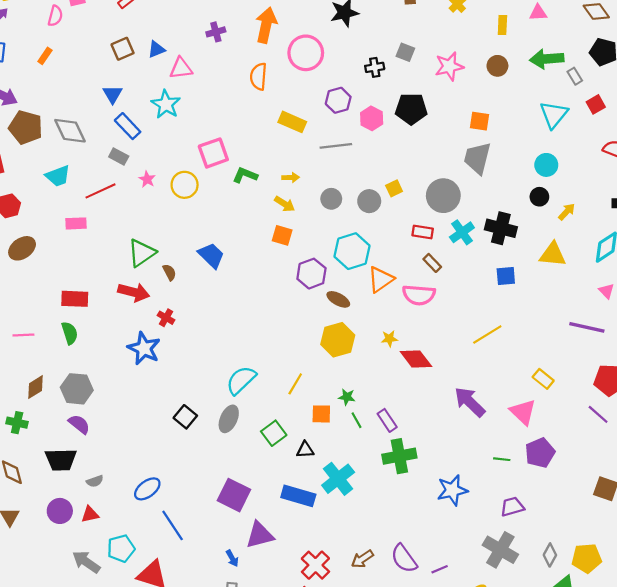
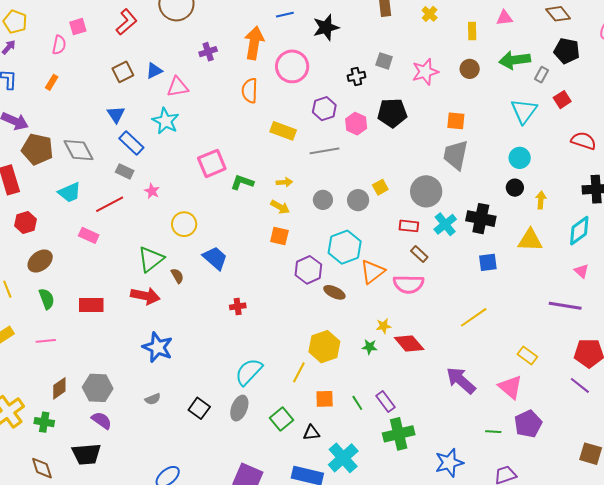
gray rectangle: (575, 76) -> (541, 75), turned 63
yellow circle: (185, 185) -> (184, 224), moved
yellow arrow: (567, 212) -> (541, 200), turned -36
pink rectangle: (76, 223) -> (89, 235), turned 30
red cross: (166, 318) -> (238, 306), moved, turned -35
green semicircle: (70, 333) -> (47, 299), moved
yellow hexagon: (338, 340) -> (324, 347), moved
green star: (347, 397) -> (370, 347), moved
gray semicircle: (95, 481) -> (153, 399), moved

